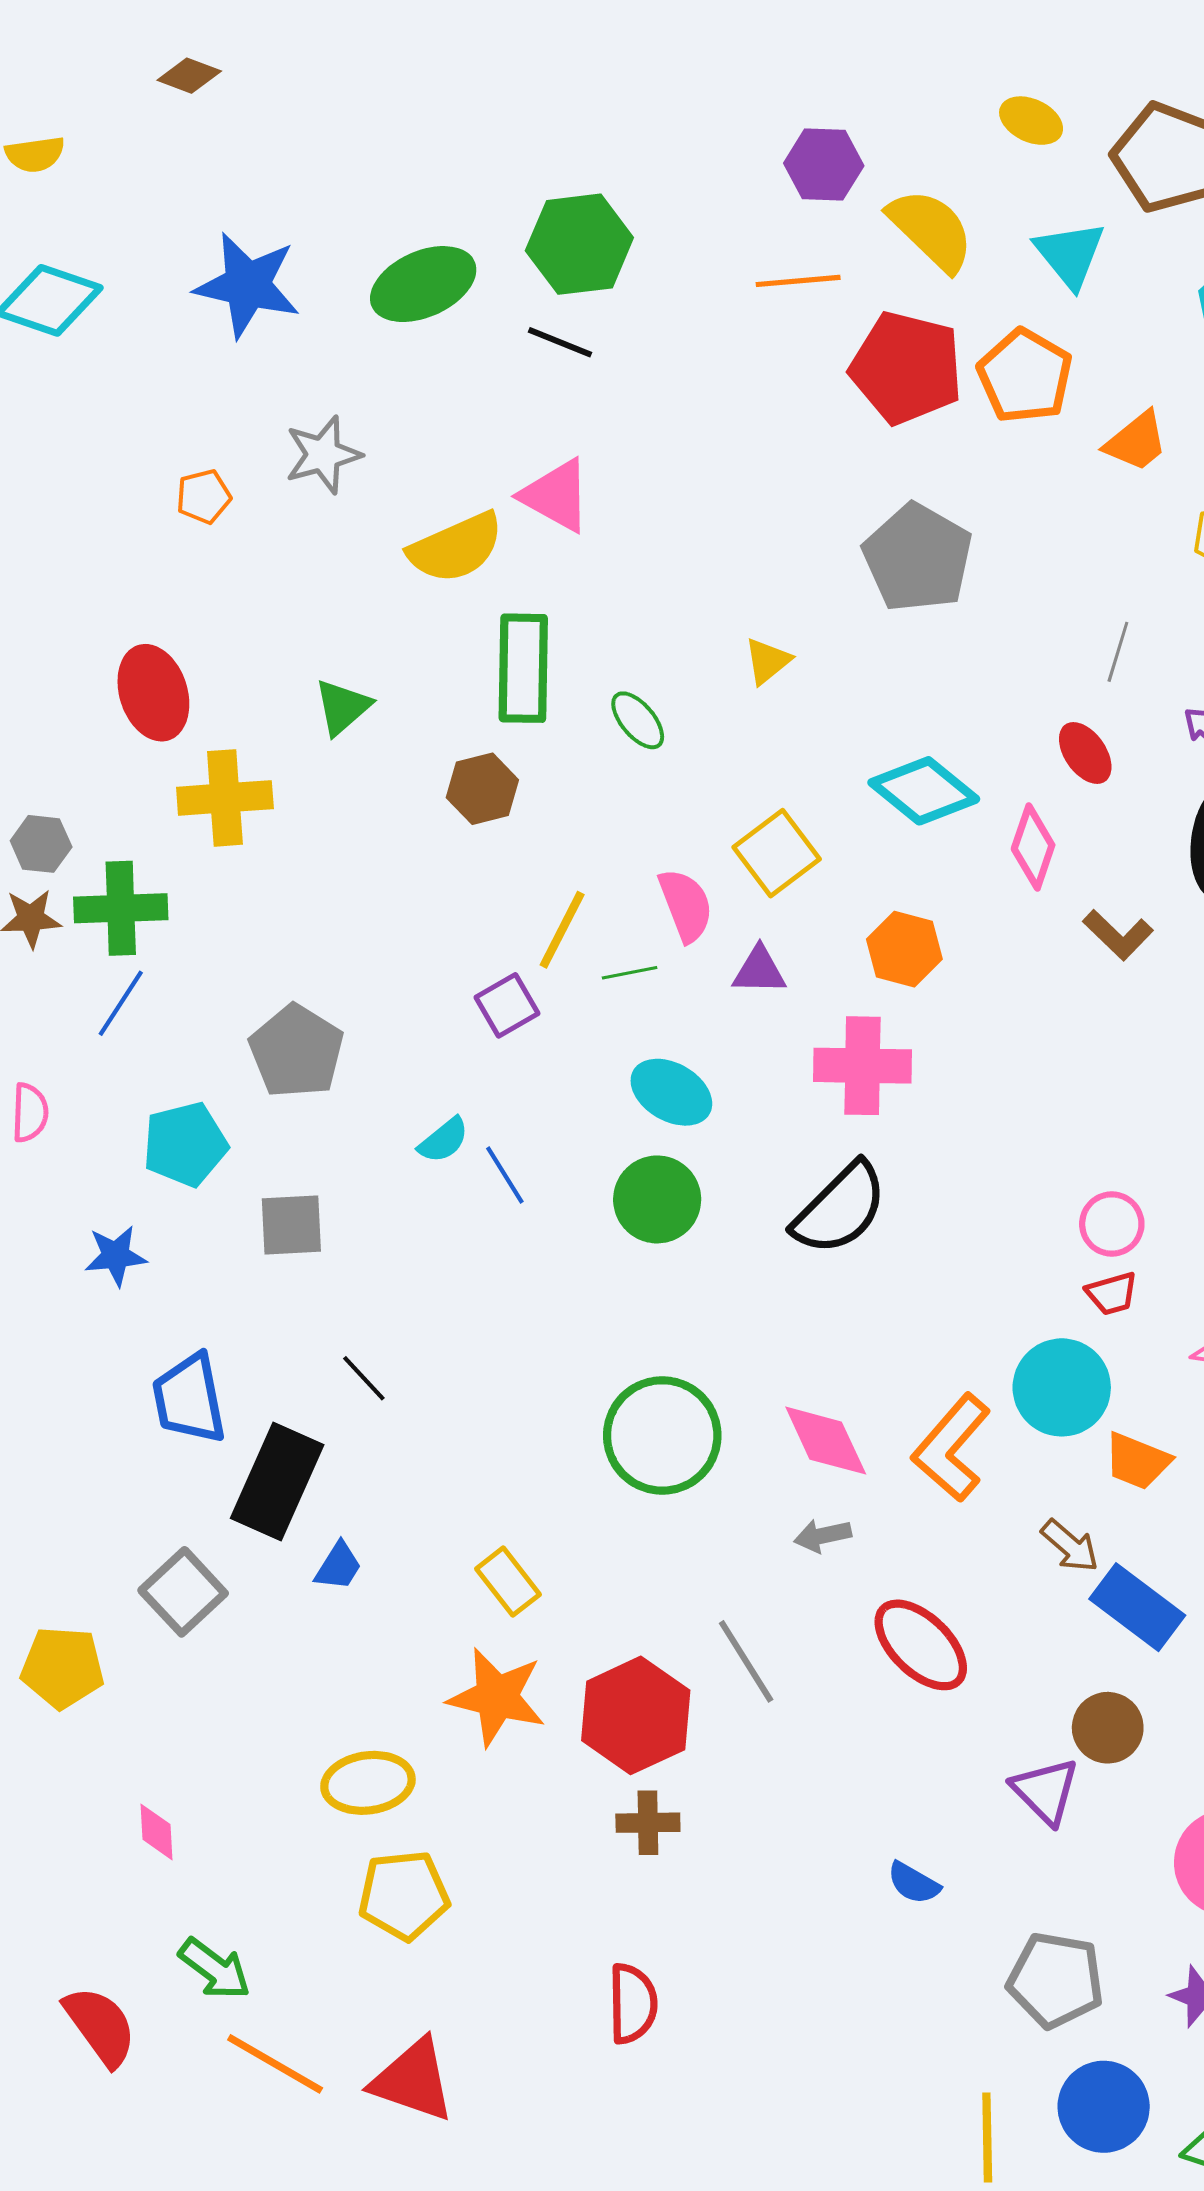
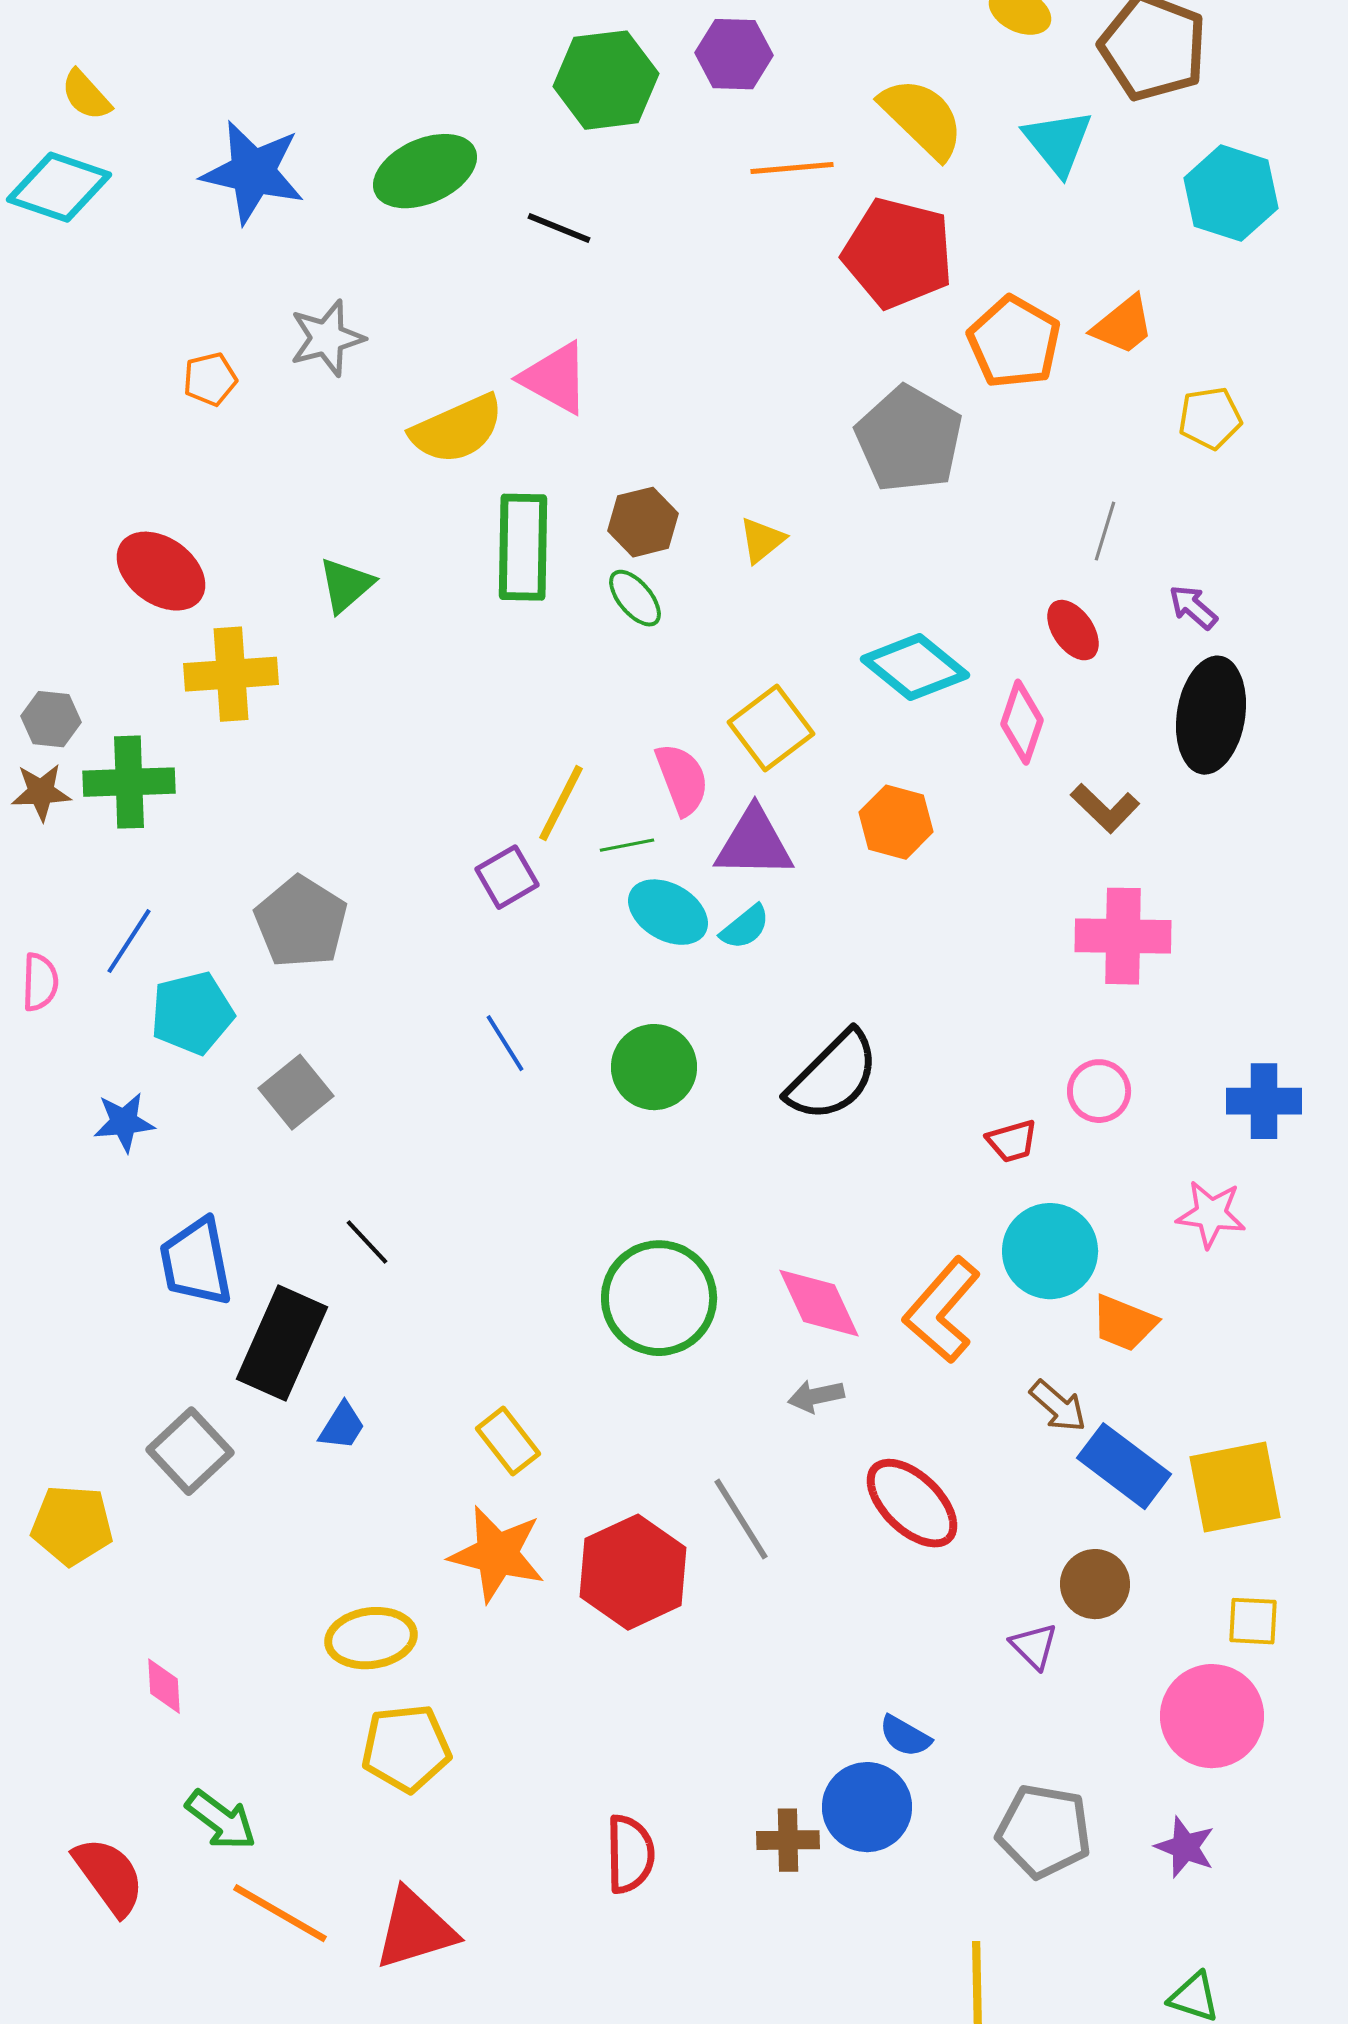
yellow semicircle: (35, 154) -> (86, 95), moved, turned 56
purple hexagon: (824, 164) -> (734, 54), moved
green hexagon: (579, 244) -> (606, 80), moved
orange pentagon: (1025, 376) -> (1014, 342), moved
red ellipse: (153, 693) -> (161, 571), turned -36
brown hexagon: (482, 789) -> (643, 522), moved
purple triangle: (759, 971) -> (754, 843), size x1.5
blue line: (121, 1003) -> (129, 941), moved
pink cross: (862, 1066) -> (1123, 936), moved
cyan ellipse: (671, 1092) -> (668, 912), moved
cyan semicircle: (444, 1140) -> (745, 927), moved
gray square: (291, 1225) -> (296, 1092), turned -36
red trapezoid: (1112, 1293) -> (1012, 1141), moved
purple triangle: (1045, 1791) -> (1034, 1646), size x0.7
brown cross: (648, 1823) -> (788, 1840), moved
red triangle: (413, 2080) -> (415, 1929), turned -36
blue circle: (1104, 2107) -> (867, 1807), moved

